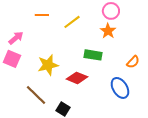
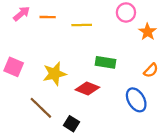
yellow line: (72, 22) -> (82, 25), turned 36
orange star: (108, 31) -> (148, 32), moved
pink arrow: (16, 38) -> (22, 14), moved

